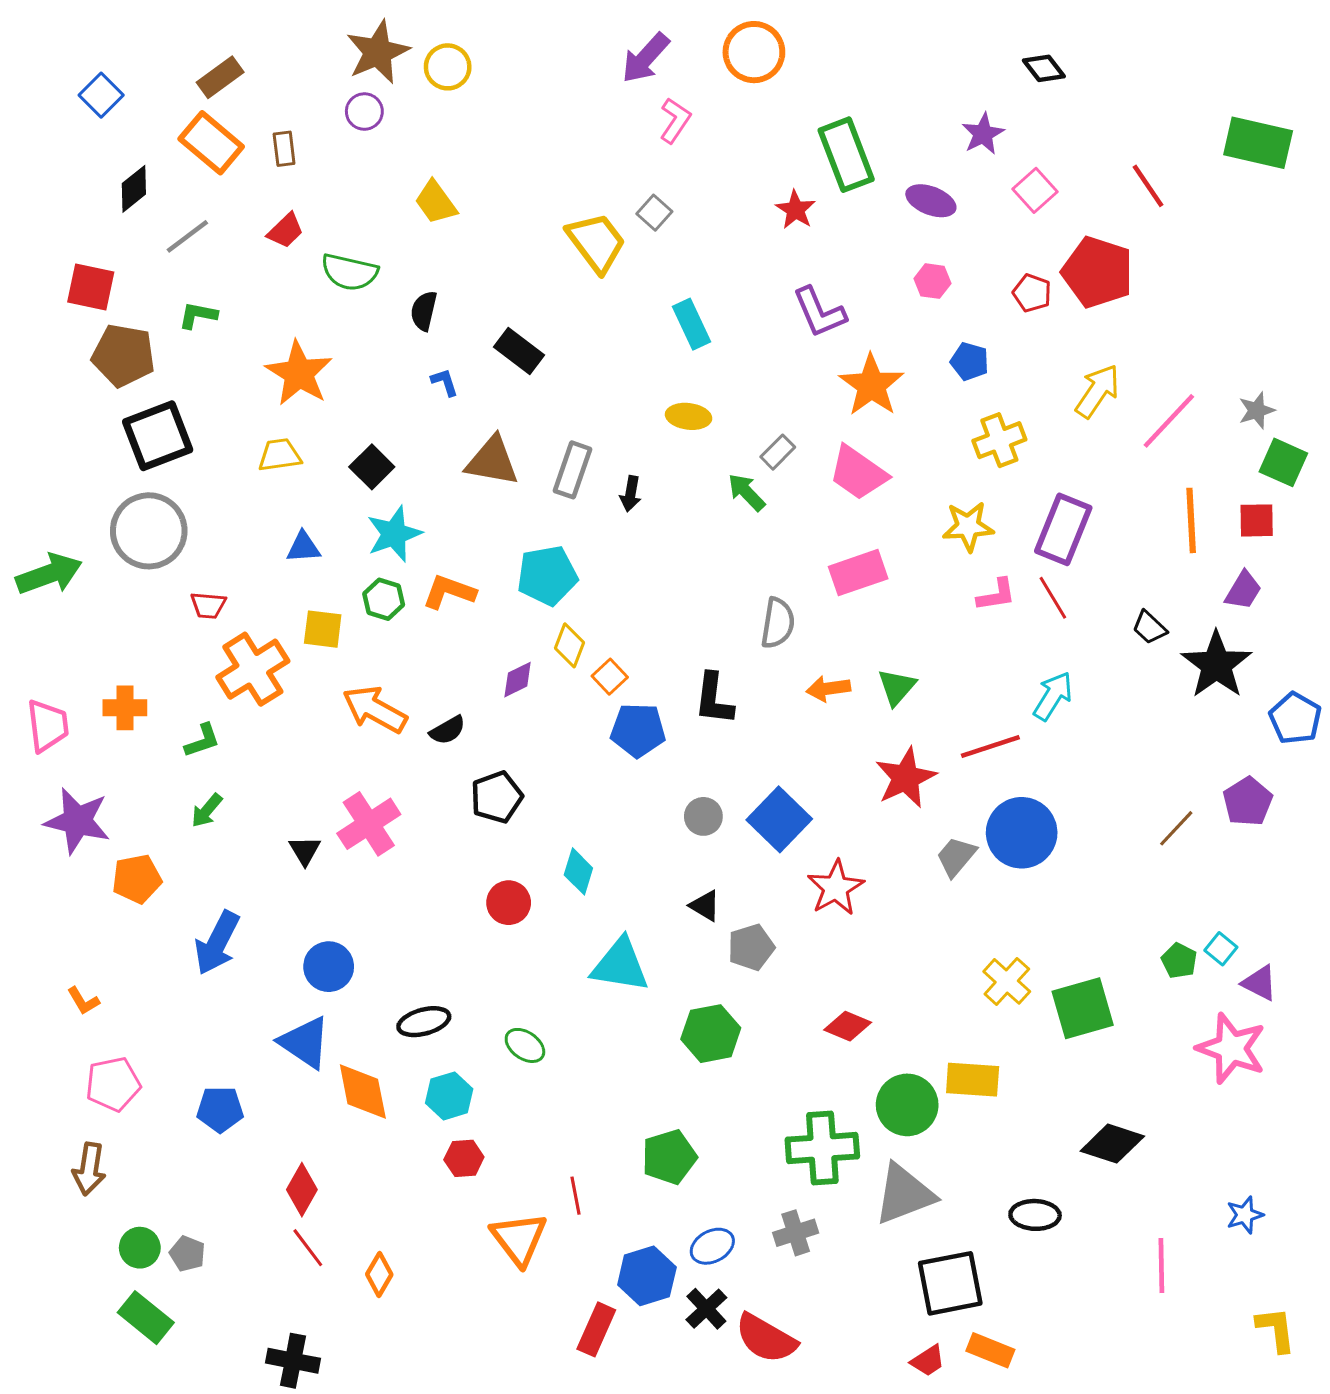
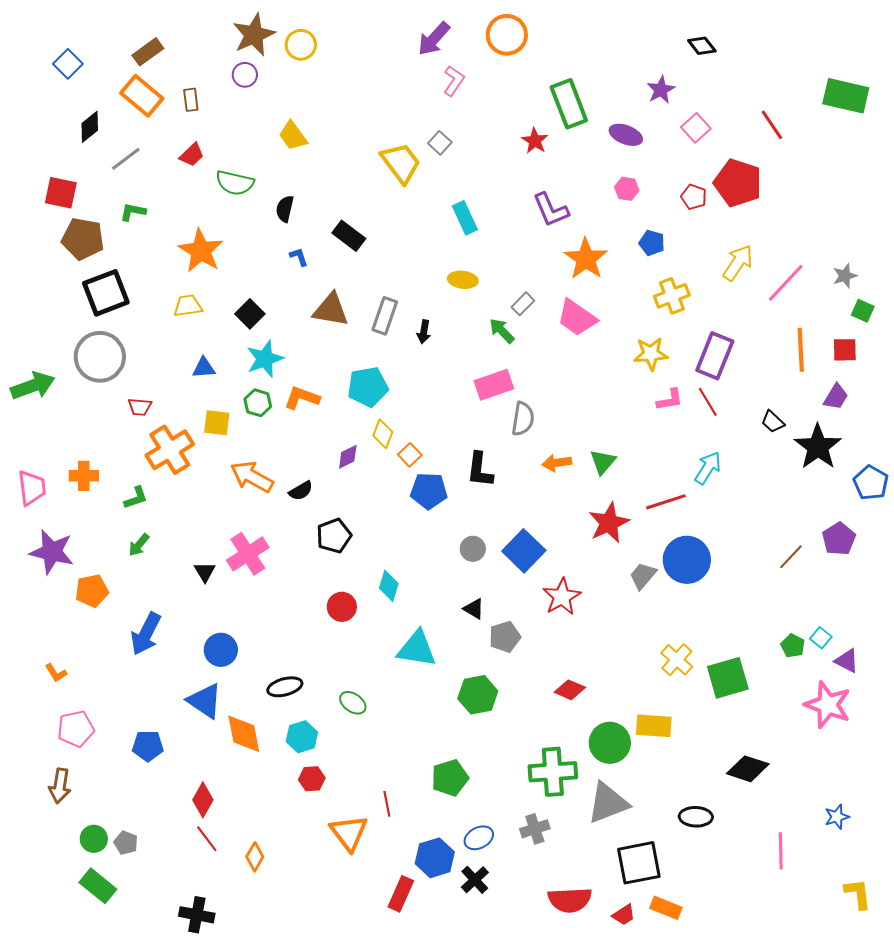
green square: (1283, 462) -> (863, 311), size x0.7
pink rectangle: (858, 573) -> (494, 385), moved
red semicircle: (766, 1338) -> (570, 900), moved, turned -33

